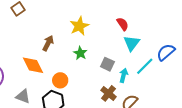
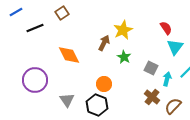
brown arrow: (48, 43) -> (104, 43), moved
orange diamond: (33, 65) -> (69, 55), moved
gray triangle: (23, 96) -> (67, 100), turned 35

